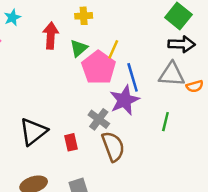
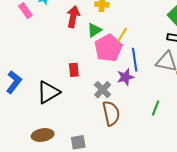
purple star: (124, 100) -> (125, 77), size x0.7
green line: (165, 122) -> (156, 108), moved
red rectangle: (71, 142) -> (74, 70), moved

